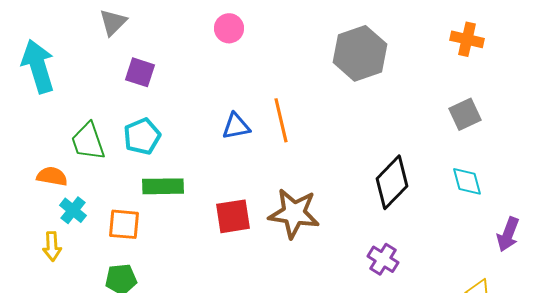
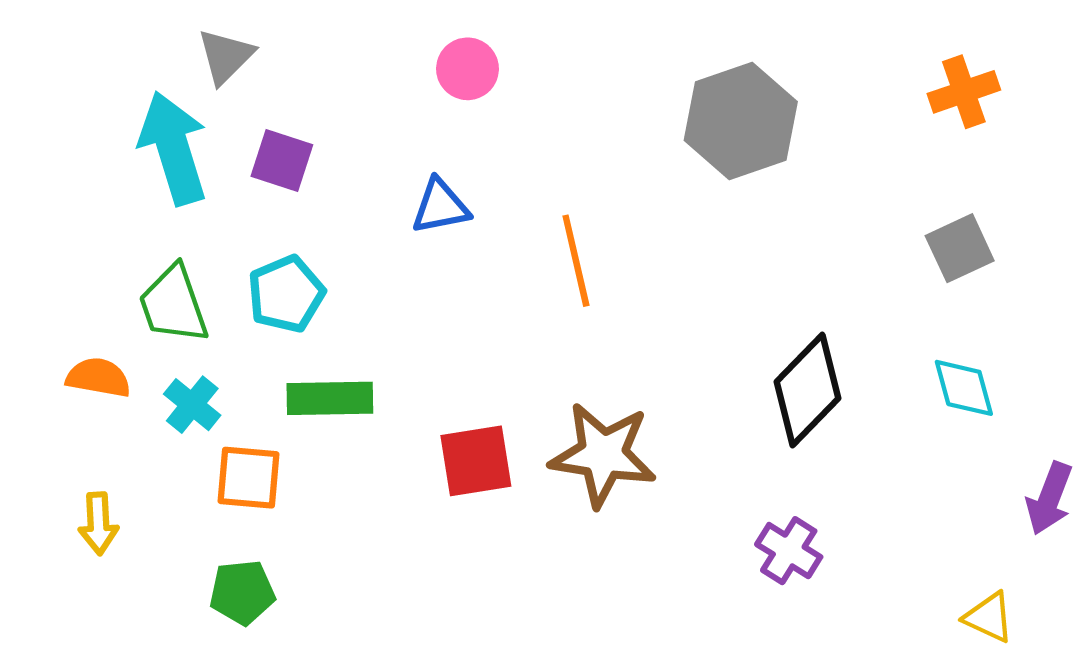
orange cross: (467, 39) -> (964, 92), turned -32
cyan arrow: (38, 66) -> (173, 148), moved
blue triangle: (236, 126) -> (440, 206), moved
cyan cross: (73, 210) -> (192, 405), moved

